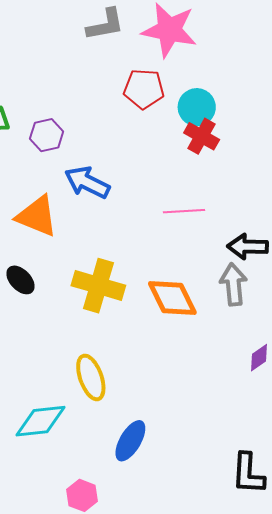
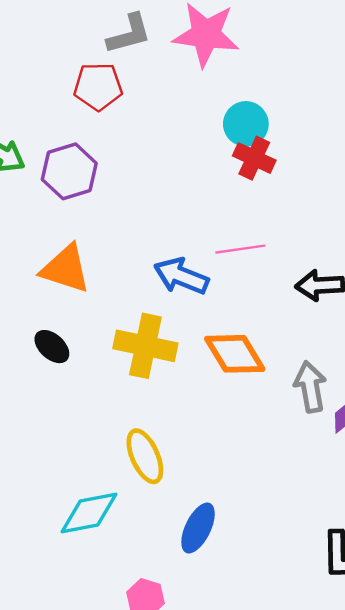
red pentagon: (144, 89) -> (98, 87), moved
purple hexagon: (47, 135) -> (69, 171), size x1.4
blue arrow: (87, 182) -> (181, 276), moved
gray arrow: (233, 284) -> (310, 387), moved

